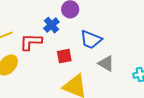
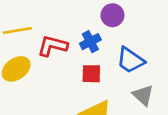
blue cross: (51, 25) -> (90, 42), moved

